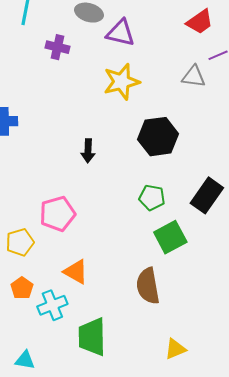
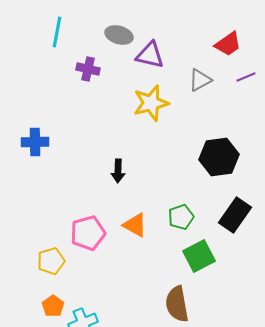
gray triangle: (194, 77) -> (200, 80), moved, turned -35
black hexagon: (158, 137) -> (219, 157), moved
green pentagon: (152, 198) -> (181, 217), turned -30
orange triangle: (76, 272) -> (135, 225), moved

